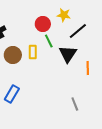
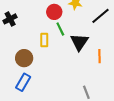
black line: (78, 31) -> (100, 16), moved
brown circle: (13, 55) -> (24, 58), moved

